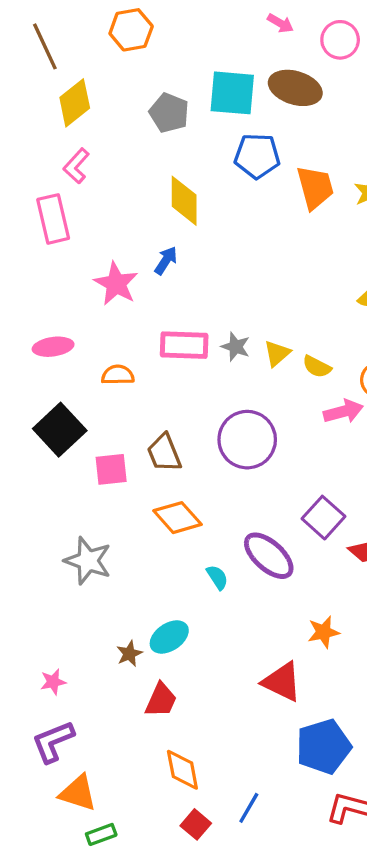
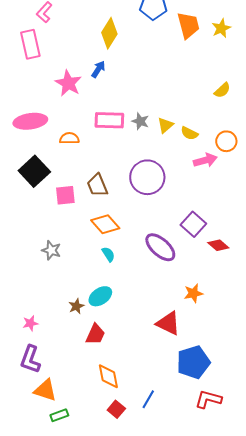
yellow diamond: (184, 201) -> (109, 33), turned 32
pink ellipse: (53, 347) -> (30, 121), size x1.4
gray star: (88, 561) -> (51, 250), size x0.7
cyan semicircle: (217, 577) -> (108, 254), moved
purple L-shape: (53, 742) -> (30, 359), turned -48

